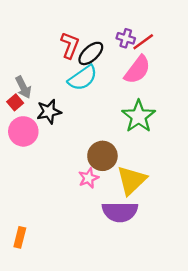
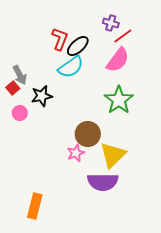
purple cross: (126, 38) -> (111, 23), moved
pink circle: (23, 131) -> (20, 113), size x0.6
orange rectangle: (20, 237) -> (35, 206), moved, size x1.4

